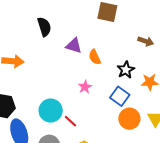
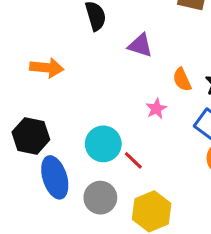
orange semicircle: (95, 57) -> (182, 80), moved

